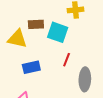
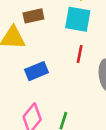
cyan square: (58, 32) -> (78, 19), moved

